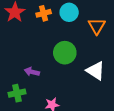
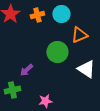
orange triangle: (97, 26) -> (79, 35), moved, turned 36
purple arrow: (32, 72) -> (26, 70), turned -56

